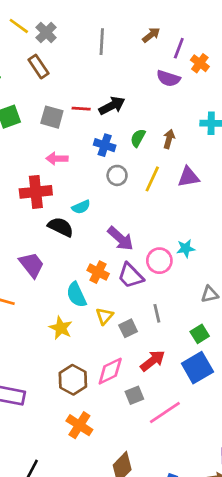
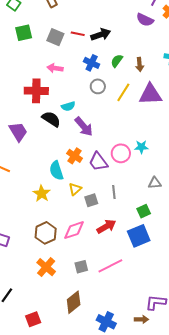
brown arrow: (169, 139) -> (140, 65), turned 152
purple triangle: (189, 177) -> (150, 94), size x1.4
purple arrow: (120, 239) -> (84, 126), moved
purple trapezoid: (32, 265) -> (18, 132), moved
gray square: (134, 395) -> (81, 267), moved

